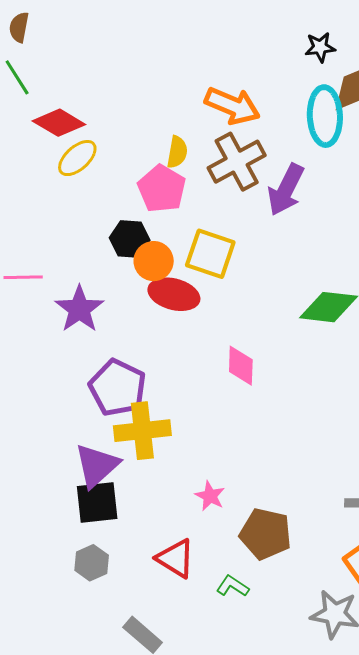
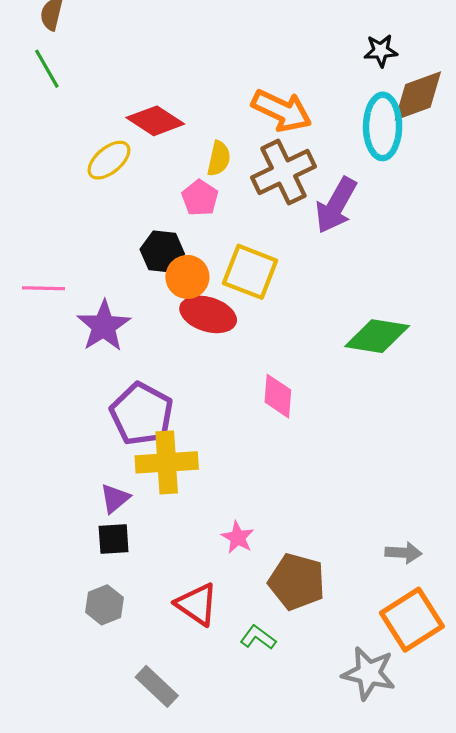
red diamond: (59, 123) -> (155, 121), moved
pink pentagon: (162, 189) -> (200, 198), size x0.7
purple triangle: (97, 465) -> (115, 498), size x0.6
black square: (97, 503) -> (114, 539), size x0.7

